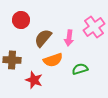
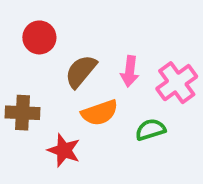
pink cross: (94, 27) -> (177, 83), moved

